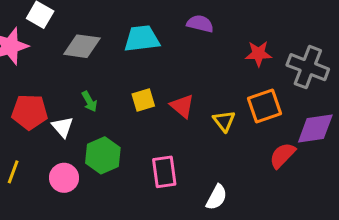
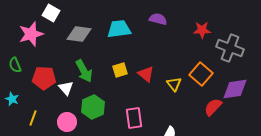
red star: (258, 54) -> (202, 30), moved
green arrow: (89, 102) -> (84, 71), size x1.6
orange square: (264, 106) -> (201, 74), turned -30

